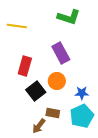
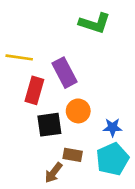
yellow line: (17, 26) -> (19, 57), moved
purple rectangle: (61, 53) -> (64, 73), moved
black square: (36, 91) -> (49, 125), turned 30

